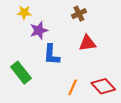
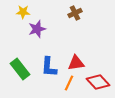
red triangle: (87, 43) -> (76, 63), moved
blue L-shape: (52, 55) -> (49, 67), moved

